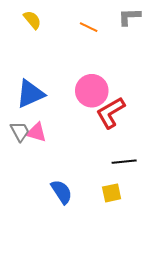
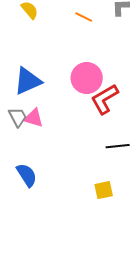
blue semicircle: (62, 192) -> (27, 175), moved
yellow square: (112, 193) -> (104, 190), moved

